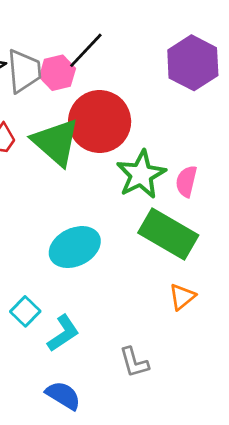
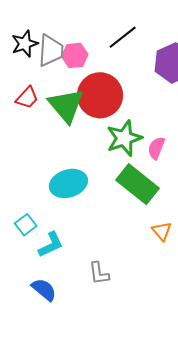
black line: (86, 50) -> (123, 37), moved
orange triangle: (182, 297) -> (162, 231), moved, turned -40

